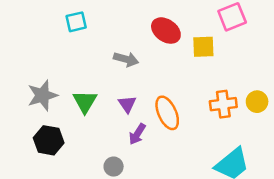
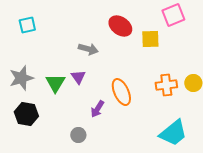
cyan square: (76, 22) -> (27, 25), moved
purple triangle: (127, 104) -> (78, 77), moved

